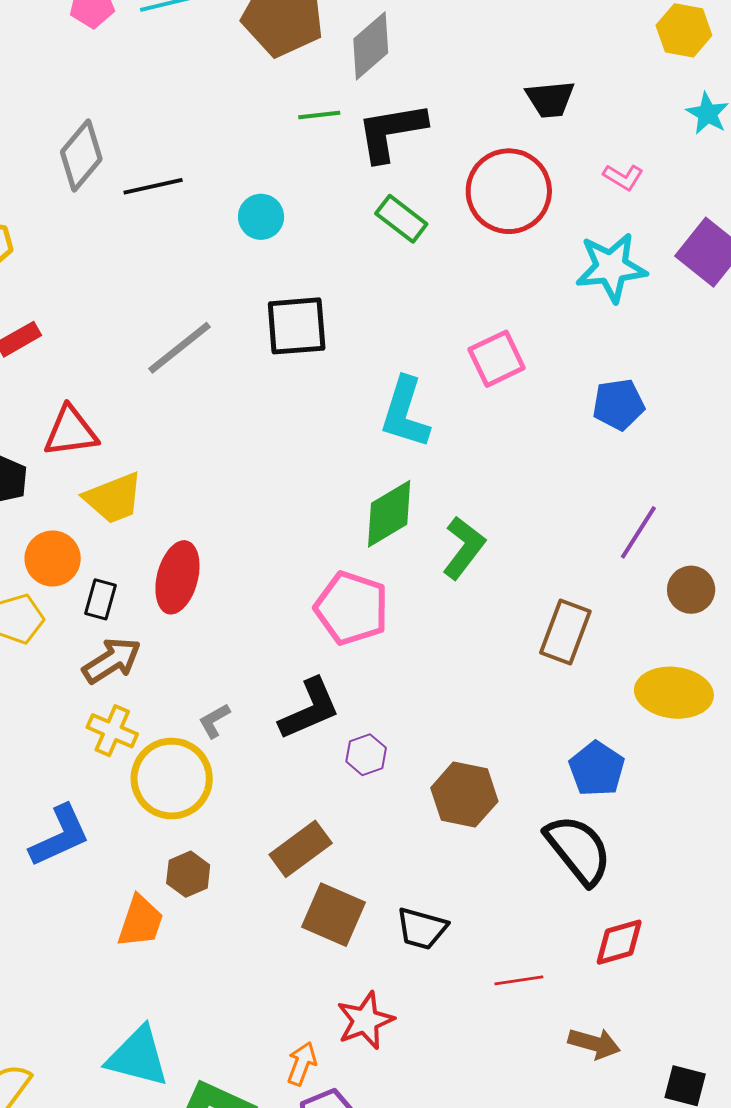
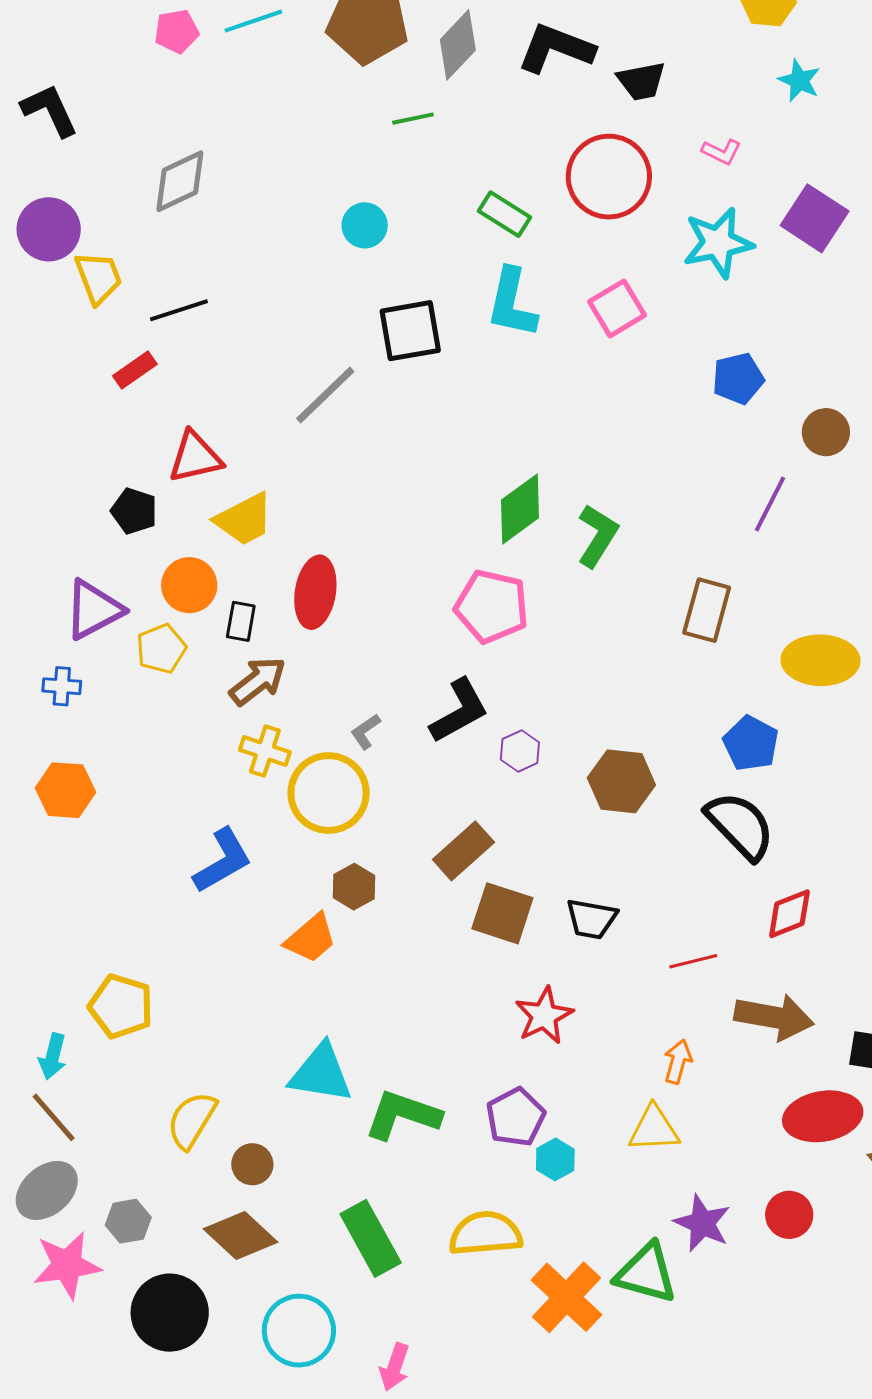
black L-shape: (391, 132) -> (556, 48), moved, turned 36
gray diamond: (81, 156) -> (180, 181), turned 30
black line: (153, 186) -> (179, 310), moved
gray line: (179, 348) -> (325, 395), moved
pink square: (497, 359) -> (617, 308), moved
cyan L-shape: (405, 413) -> (512, 303), moved
brown circle: (691, 590) -> (826, 432), moved
orange trapezoid: (140, 921) -> (311, 938), turned 36
brown arrow: (594, 1043) -> (774, 1017), size x1.5
orange arrow: (302, 1064) -> (678, 1062), moved

